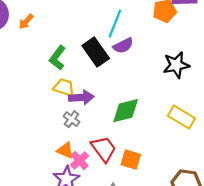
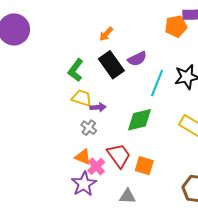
orange arrow: (26, 22) -> (106, 34), moved
cyan line: (115, 24) -> (157, 83), moved
purple arrow: (81, 97) -> (98, 107), size x0.7

